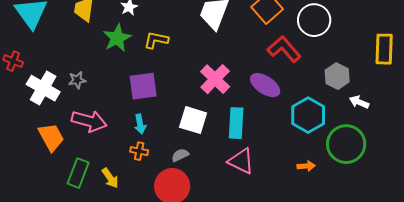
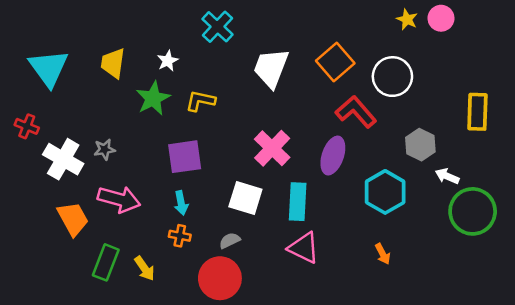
purple ellipse: (265, 85) -> (333, 156), turned 76
green circle: (346, 144) -> (473, 211), moved
orange arrow: (306, 166) -> (383, 254), turned 66

